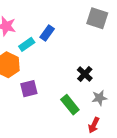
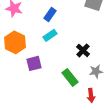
cyan rectangle: (27, 44) -> (50, 35), moved
red arrow: (94, 125) -> (91, 95), turned -32

